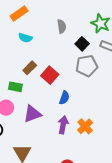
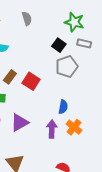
gray semicircle: (62, 26) -> (27, 19), moved
blue semicircle: (64, 98) -> (63, 107), moved

